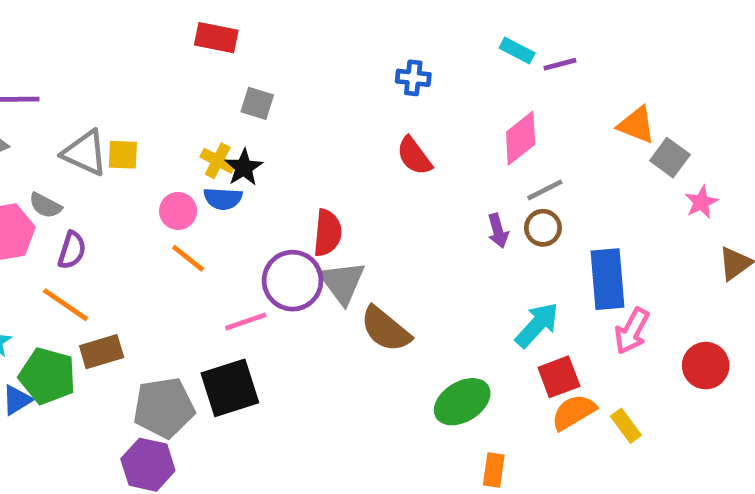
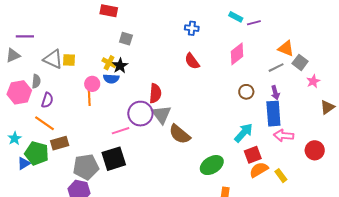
gray line: (545, 190) -> (276, 68), moved
gray semicircle: (45, 205) -> (36, 81), turned -112
purple arrow: (498, 231) -> (275, 93), moved
orange line: (188, 258) -> (89, 98), moved, turned 49
pink arrow: (632, 331) -> (284, 136), turned 66

